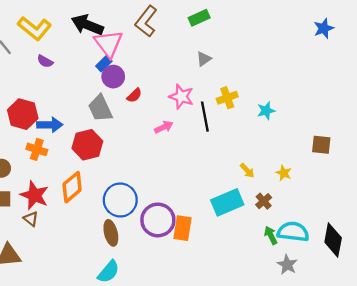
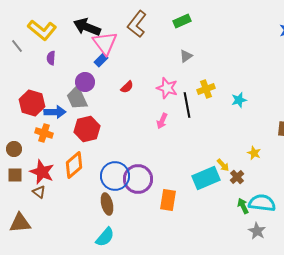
purple semicircle: (45, 61) -> (51, 58), turned 64
purple circle: (113, 77) -> (85, 82), moved
gray trapezoid: (100, 108) -> (77, 98), moved
pink arrow: (164, 127) -> (162, 121), moved, turned 140
yellow arrow: (247, 171) -> (223, 165), moved
purple circle: (158, 220) -> (138, 179), moved

